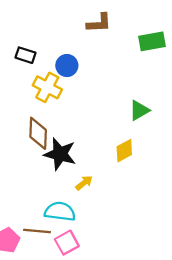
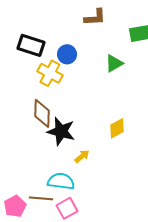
black rectangle: (25, 55) -> (31, 45), size x1.5
green triangle: (139, 110) -> (114, 63), moved

